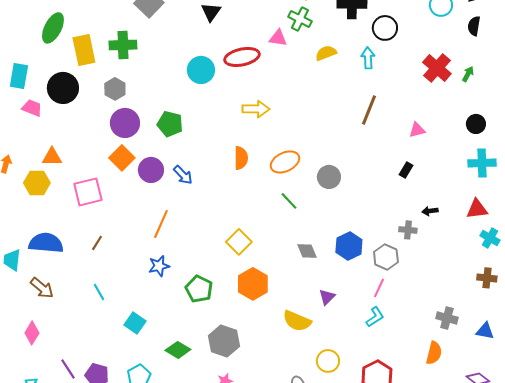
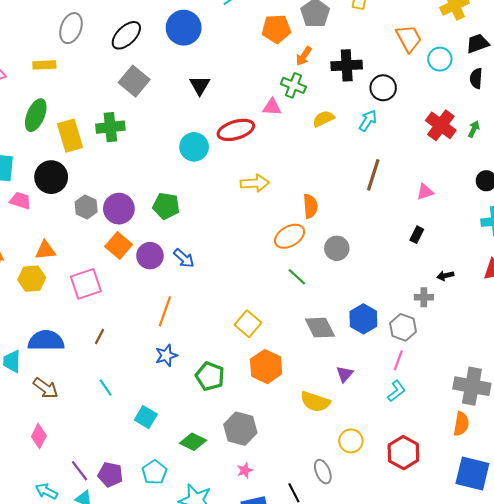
cyan arrow: (368, 58) -> (368, 121), turned 40
gray hexagon: (115, 89) -> (86, 207), moved
orange semicircle: (241, 158) -> (310, 206), moved
gray diamond: (307, 251) -> (320, 328), size x1.4
gray cross: (447, 318) -> (472, 386), size x1.6

